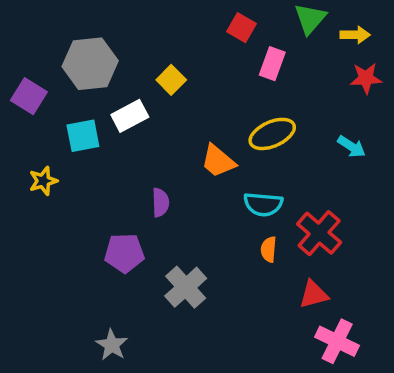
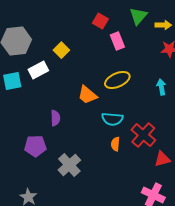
pink rectangle: (272, 64) -> (117, 41), turned -42
cyan arrow: (351, 147) -> (161, 87), turned -133
red triangle: (314, 294) -> (162, 159), moved

